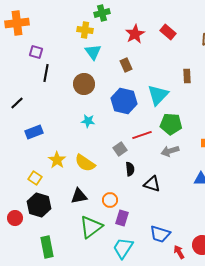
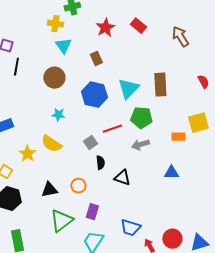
brown rectangle: (187, 76) -> (160, 85), moved, size x1.6
yellow semicircle: (85, 163) -> (51, 144), moved
orange circle: (110, 200) -> (78, 186), moved

